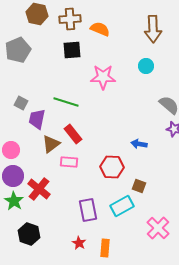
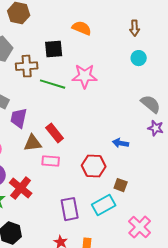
brown cross: (70, 19) -> (27, 66), moved
brown arrow: (153, 29) -> (135, 28), size x0.6
cyan circle: (146, 66) -> (139, 58), moved
green line: (66, 102) -> (53, 84), moved
brown triangle: (51, 144) -> (33, 143), turned 30

